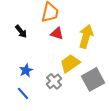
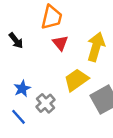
red triangle: (57, 33) -> (60, 43), turned 32
gray cross: (54, 81) -> (46, 103), moved

